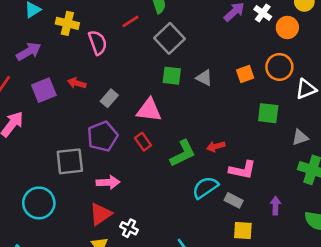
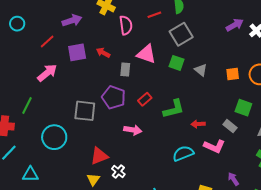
gray rectangle: (109, 98) -> (125, 70), turned -48
pink triangle: (149, 110) -> (146, 54), moved
purple pentagon: (102, 136) -> (114, 97), turned 30
red rectangle: (143, 142) -> (145, 99), moved, turned 72
green L-shape: (183, 153) -> (174, 109), moved
pink arrow: (108, 182) -> (133, 130), moved
gray rectangle: (234, 200) -> (230, 126), moved
purple arrow: (275, 206) -> (233, 179), turned -48

